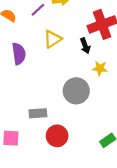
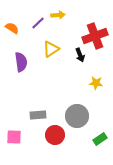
yellow star: (100, 68) -> (96, 83), moved
gray circle: (76, 91) -> (77, 116), moved

